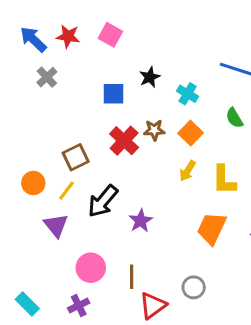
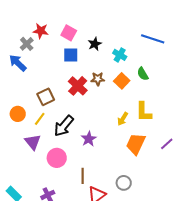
pink square: (110, 35) -> (69, 33), moved
red star: (68, 36) -> (41, 31), moved
blue arrow: (33, 39) -> (18, 63), moved
green semicircle: (234, 118) -> (143, 74), moved
yellow arrow: (188, 171) -> (123, 119), moved
pink circle: (91, 268) -> (57, 158), moved

